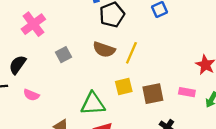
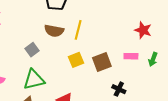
gray square: (63, 55) -> (32, 50), moved
green triangle: (93, 104) -> (34, 80), moved

